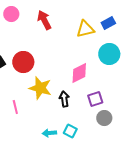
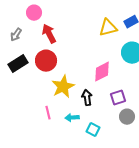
red arrow: (44, 20) -> (49, 34), moved
yellow star: (40, 88) -> (63, 87), turned 30
pink line: (15, 107) -> (48, 113), moved
cyan arrow: (49, 133) -> (72, 118), moved

